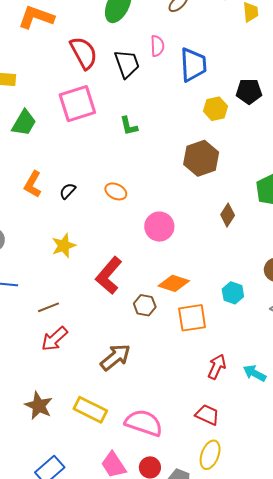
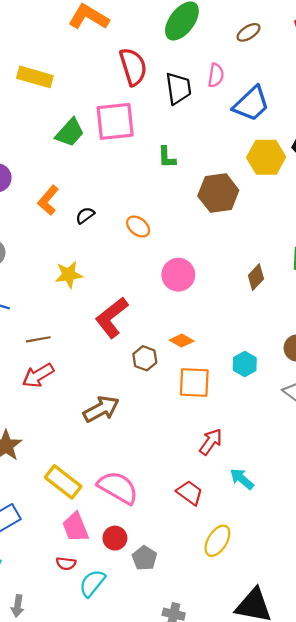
blue trapezoid: (193, 65) -> (251, 104), turned 39
yellow hexagon: (215, 109) -> (266, 157), size x1.4
green trapezoid: (24, 123) -> (70, 132), moved
brown hexagon: (201, 158) -> (218, 193), moved
orange diamond: (174, 283) -> (182, 341), size x0.7
cyan arrow: (255, 373) -> (242, 479), moved
yellow rectangle: (90, 410) -> (63, 482), moved
yellow ellipse: (210, 455) -> (217, 541), moved

